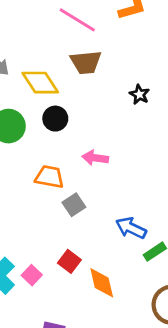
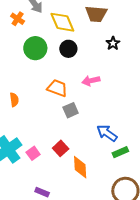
black star: (139, 94) -> (113, 43), moved
pink arrow: (95, 158) -> (91, 81), turned -30

